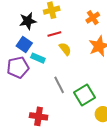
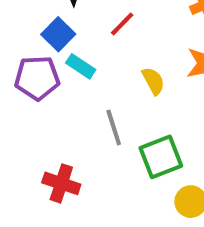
red line: (54, 34) -> (122, 24), turned -40
yellow semicircle: (65, 49) -> (153, 81), moved

